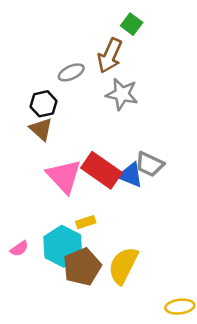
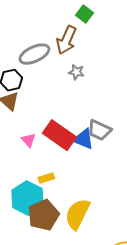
gray ellipse: (71, 72) -> (34, 54), size x1.4
gray star: (122, 94) -> (76, 72), size x0.6
pink triangle: (64, 176) -> (28, 140), size x0.5

